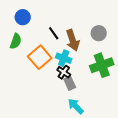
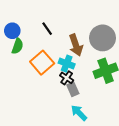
blue circle: (23, 17) -> (12, 31), moved
black line: (54, 33) -> (47, 29), moved
gray circle: (99, 33) -> (103, 38), size x1.6

